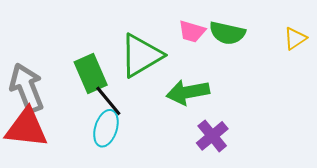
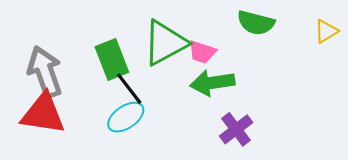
pink trapezoid: (192, 31) -> (202, 52), moved
cyan ellipse: (106, 128) -> (126, 117), turned 36

